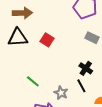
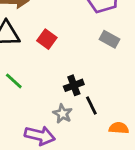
black cross: (86, 68) -> (74, 85), moved, turned 32
green line: (33, 81) -> (14, 81), moved

